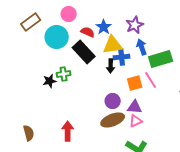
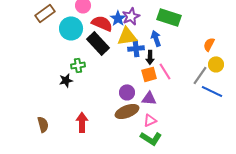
purple star: (135, 25) -> (131, 16), moved
red semicircle: (88, 32) -> (102, 23), size x1.5
green rectangle: (161, 59) -> (169, 17), moved, turned 35
black arrow: (111, 66) -> (150, 57), moved
black star: (50, 81) -> (66, 80), moved
pink triangle: (136, 121) -> (150, 120), moved

